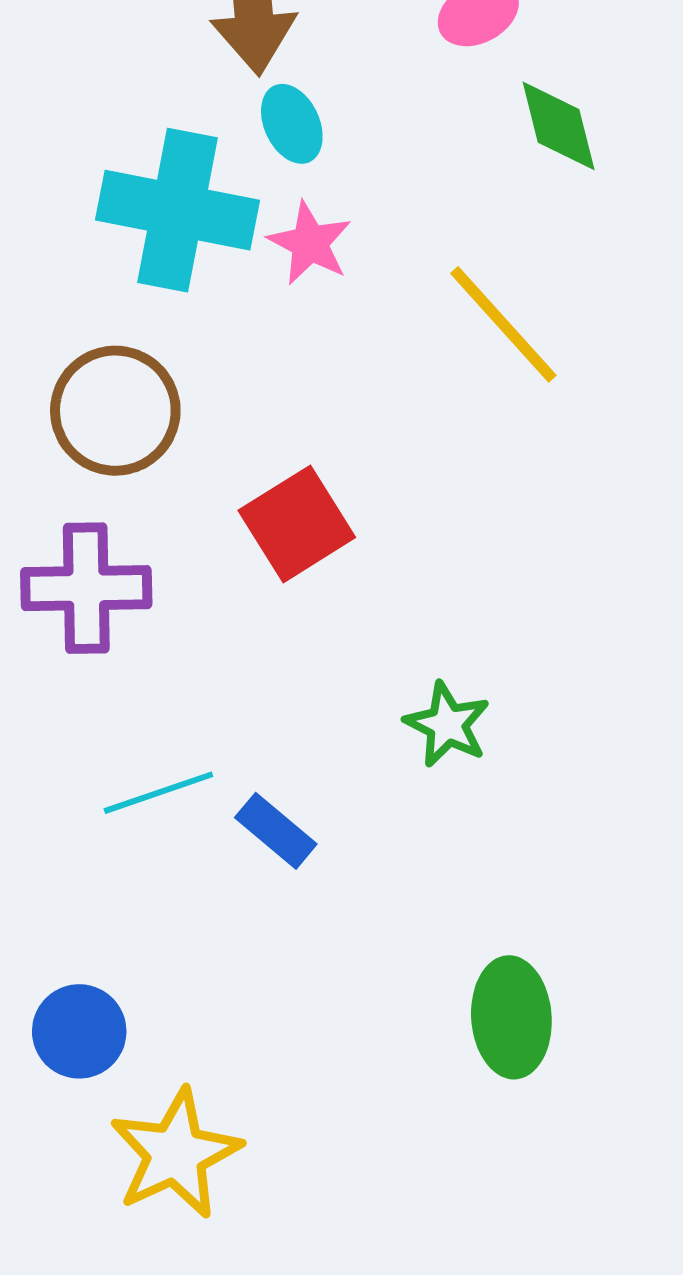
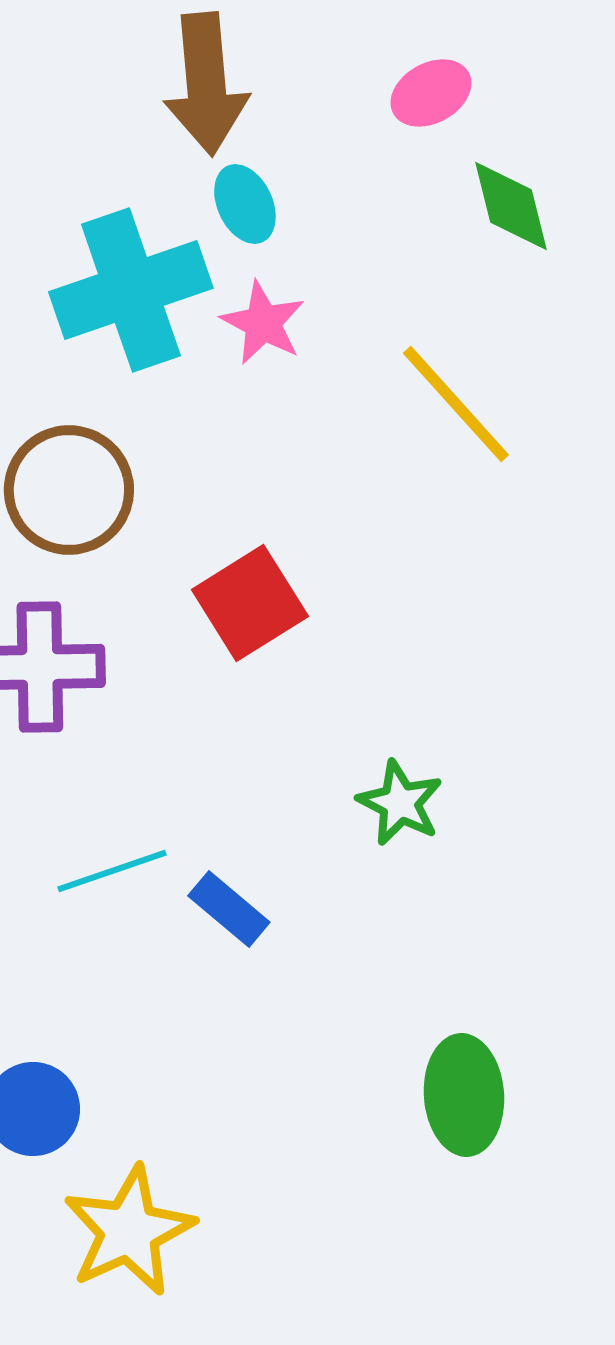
cyan cross: (177, 210) -> (131, 290), turned -30

